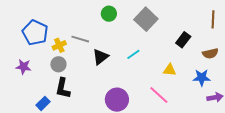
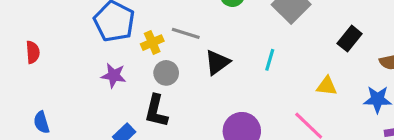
cyan line: (133, 54) -> (270, 60), turned -40
gray circle: (58, 64) -> (166, 73), moved
purple star: (24, 67) -> (114, 75), moved

